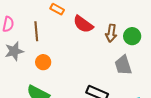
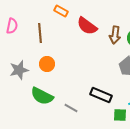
gray star: (14, 51) -> (19, 70), moved

